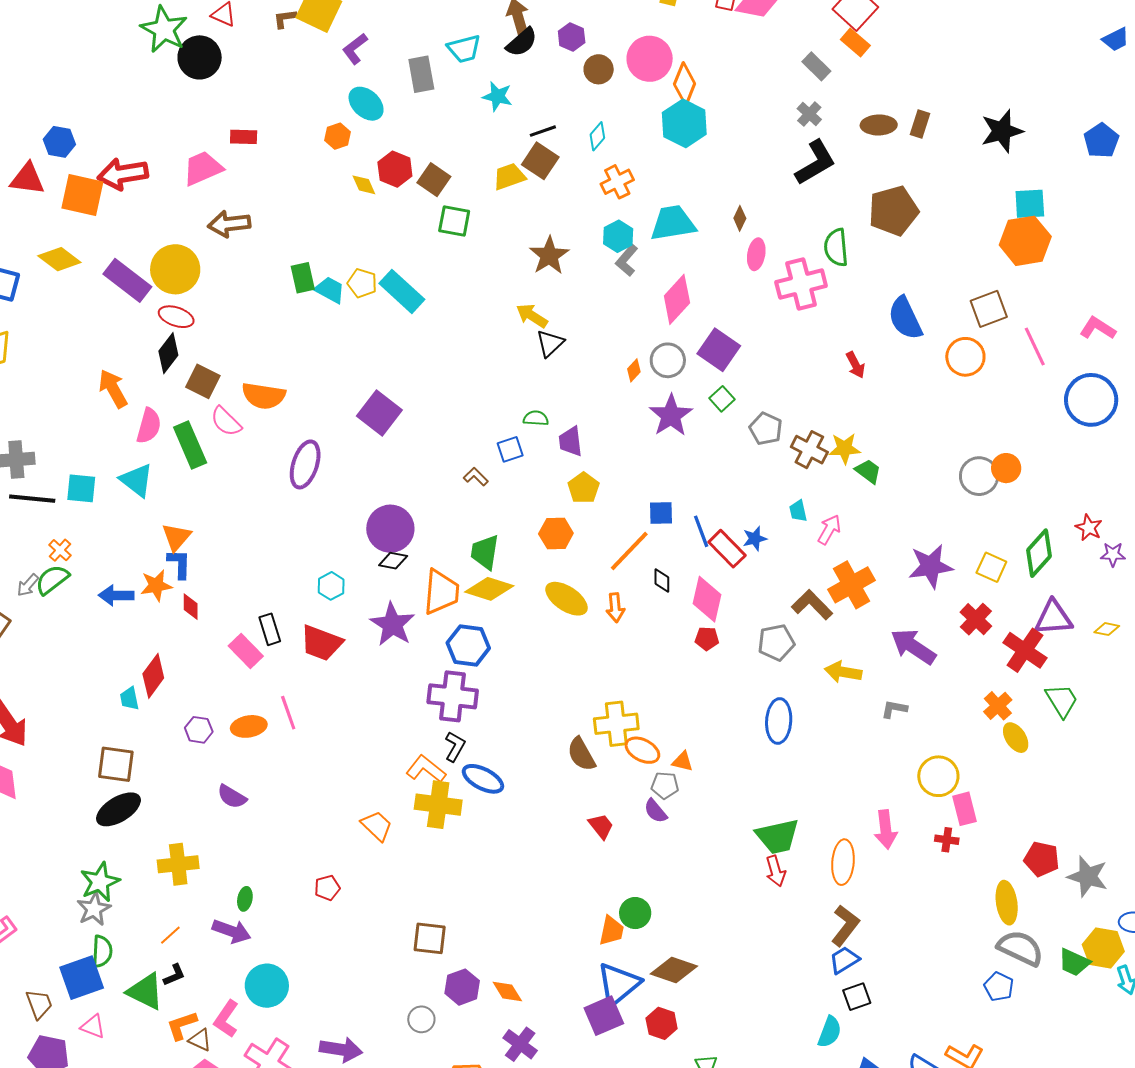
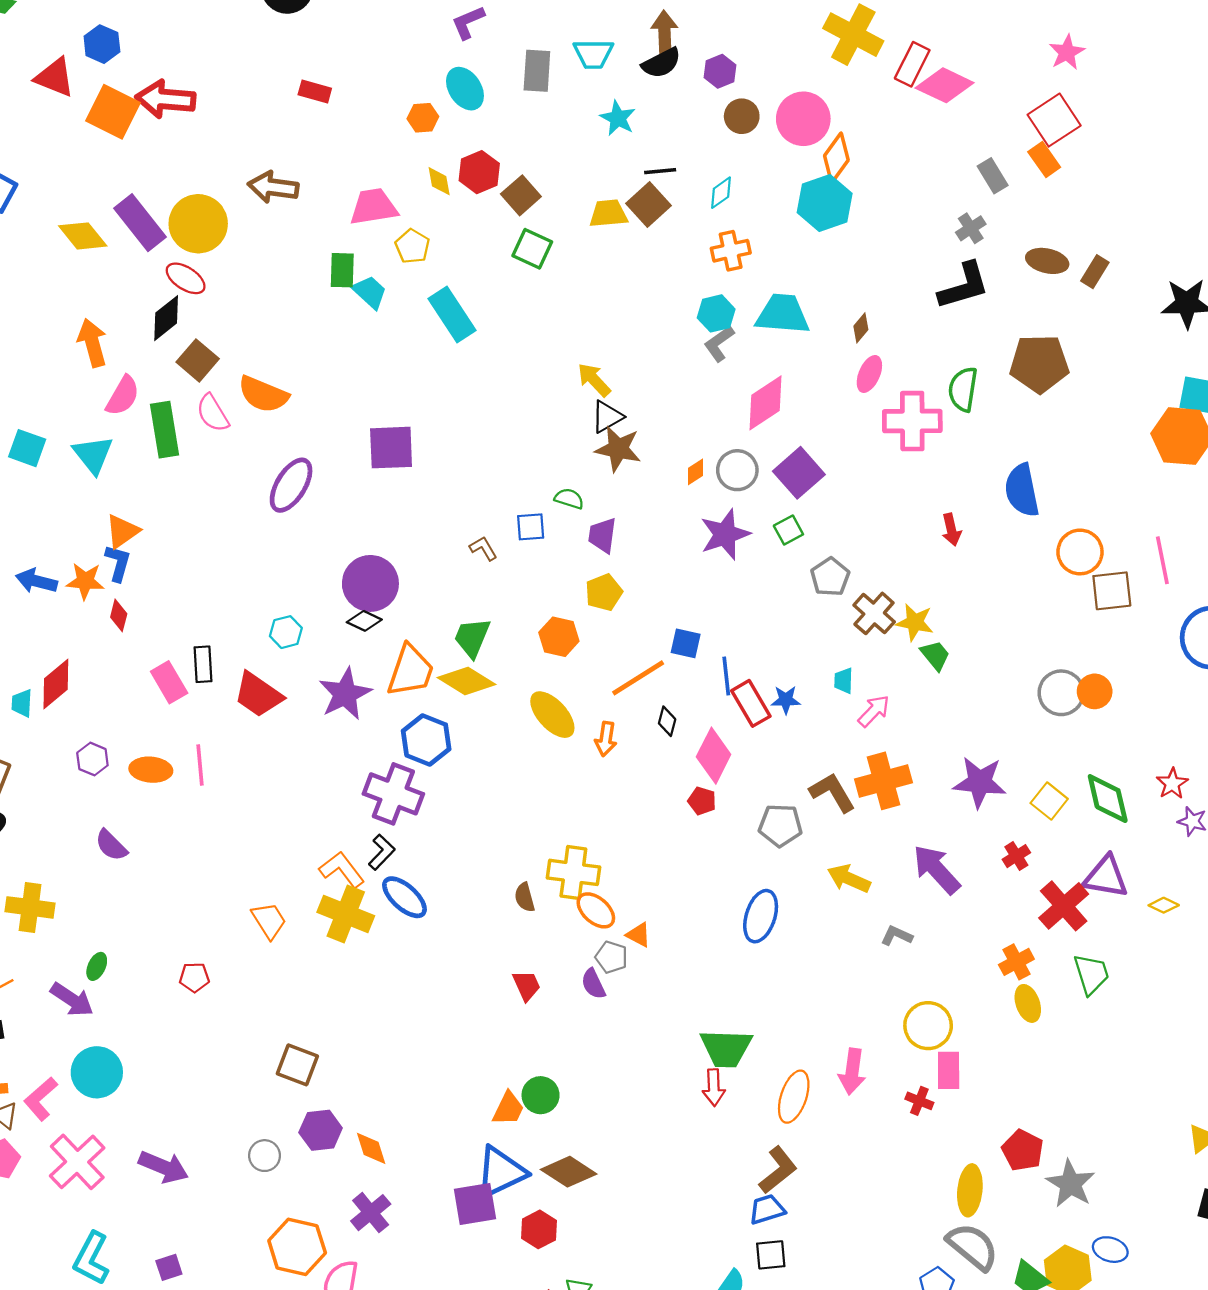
pink trapezoid: (203, 168) -> (374, 207), moved
brown star: (549, 256) -> (618, 449), moved, turned 30
yellow diamond: (59, 259) -> (83, 236), moved
yellow pentagon: (362, 283) -> (412, 246), moved
brown square: (989, 309) -> (1112, 591), moved
purple square: (379, 413) -> (391, 448), turned 36
green diamond: (1039, 553) -> (1108, 799), turned -69
red cross: (976, 619) -> (1016, 856), size x0.7
brown semicircle: (581, 754) -> (525, 897), size x0.7

